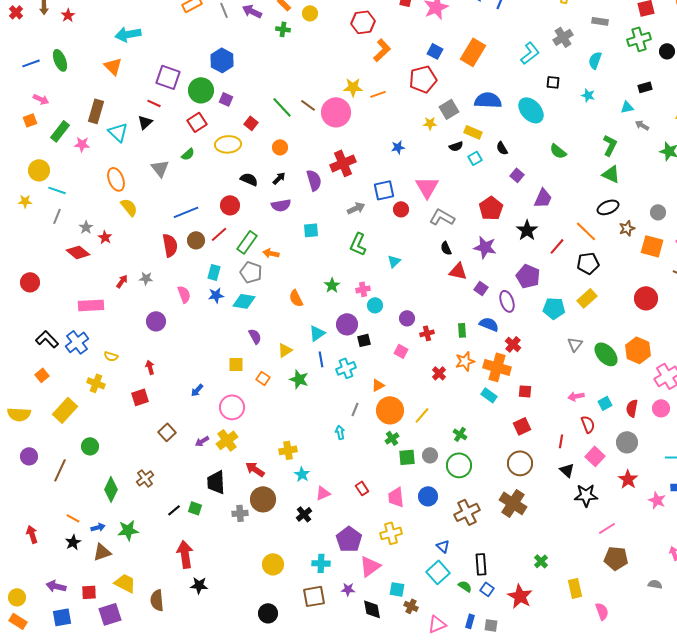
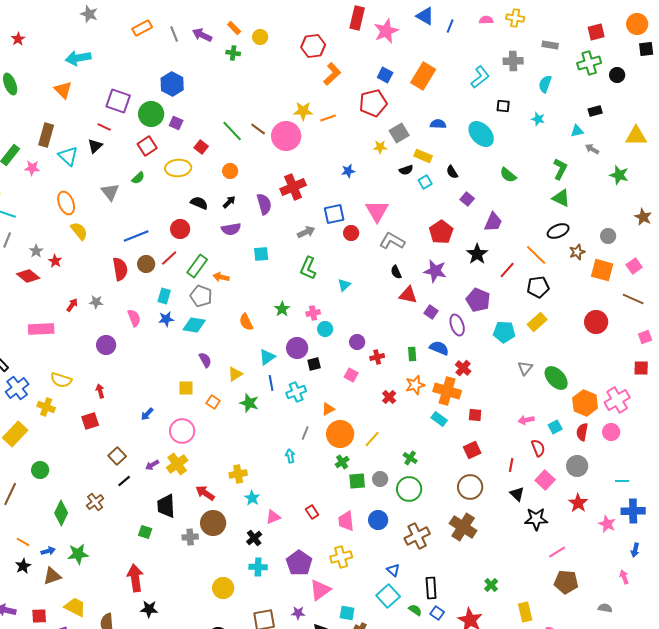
gray cross: (563, 37) -> (513, 61), turned 30
blue semicircle: (488, 100) -> (438, 124), size x0.6
blue cross: (77, 342) -> (17, 388), moved
orange hexagon: (638, 350) -> (585, 403), moved
yellow semicircle: (111, 356) -> (61, 380), size x1.5
black line: (174, 510) -> (124, 481), moved
cyan cross: (321, 563) -> (258, 567), moved

